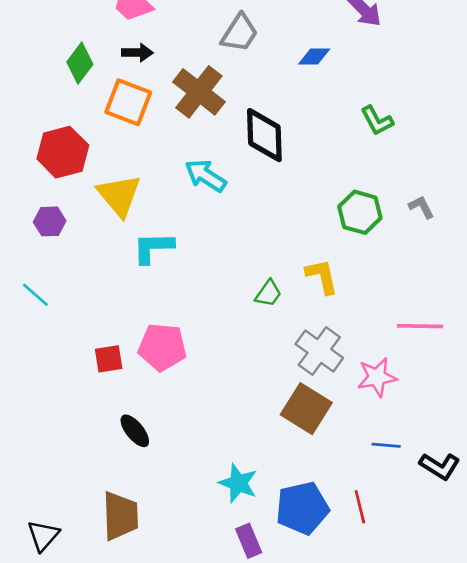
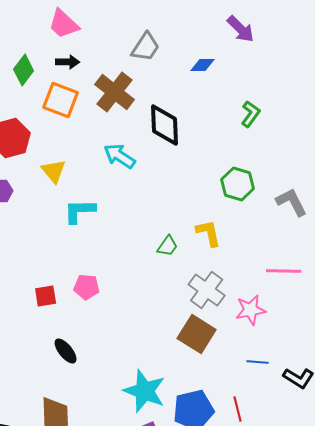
green L-shape: (377, 121) -> (251, 114), turned -116
yellow triangle: (119, 195) -> (54, 171), size x0.7
gray L-shape: (421, 207) -> (292, 202), moved, size x1.6
pink pentagon: (162, 347) -> (87, 287), size x0.7
cyan star: (238, 483) -> (145, 391), size x1.4

